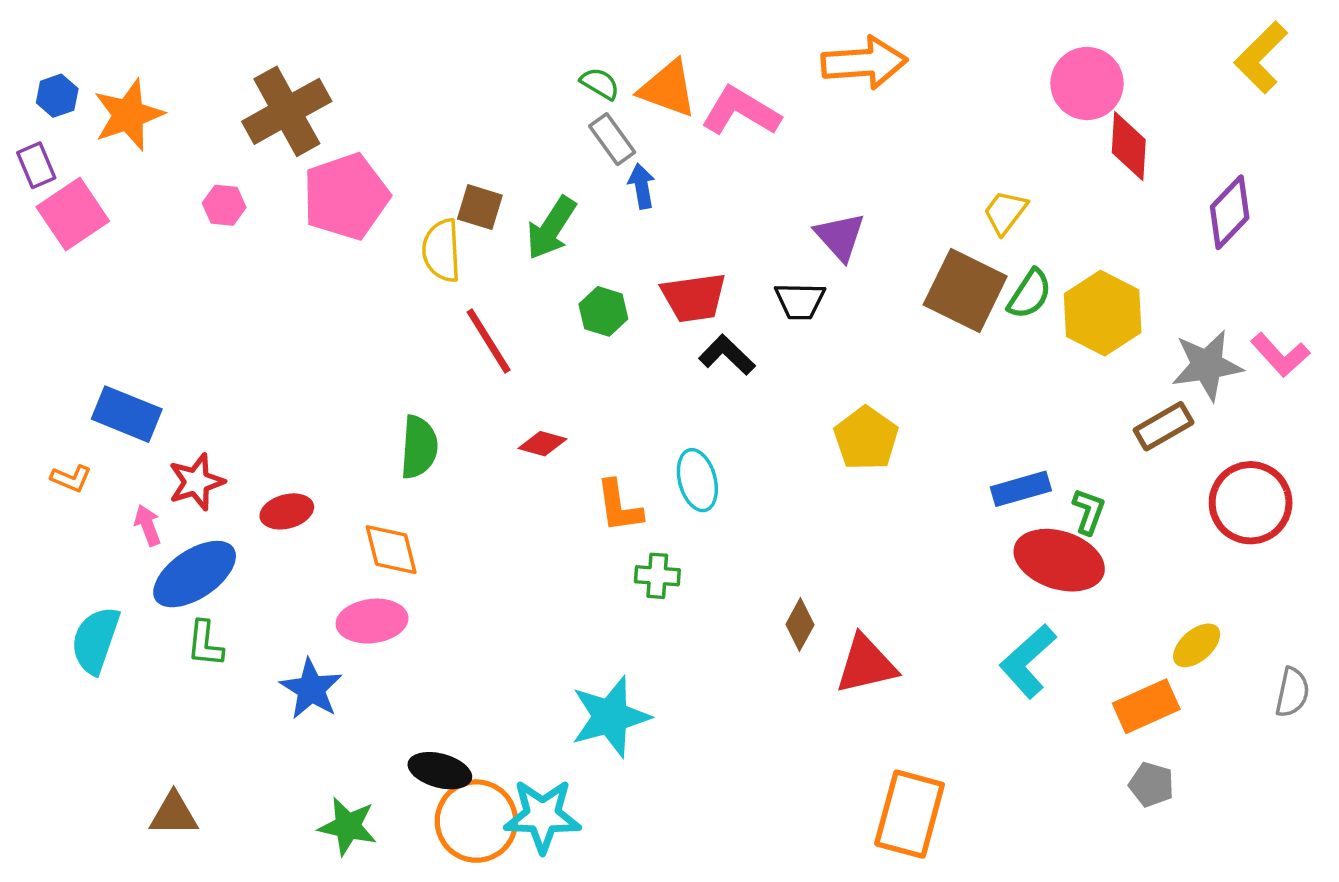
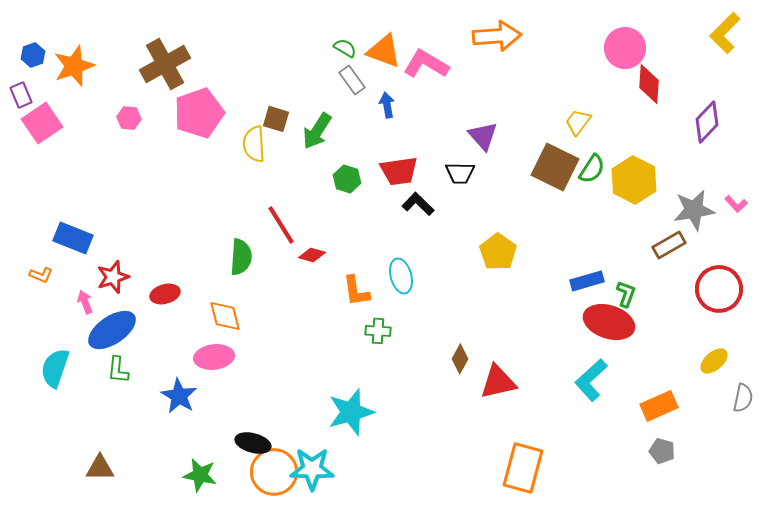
blue arrow: (642, 186) -> (387, 105), moved
red line: (489, 341) -> (281, 225), moved
pink L-shape: (1280, 355) -> (736, 204), size x0.7
yellow ellipse: (1197, 645) -> (714, 361), moved

